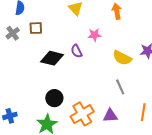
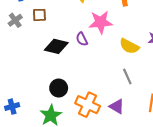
pink star: (95, 35) -> (101, 22), size x1.6
orange cross: (82, 114) -> (88, 105), turned -35
purple triangle: (110, 116) -> (117, 106), turned 35

